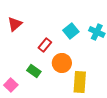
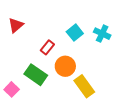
green rectangle: (34, 71) -> (36, 75), size x1.5
yellow rectangle: (80, 82) -> (84, 86), turned -40

